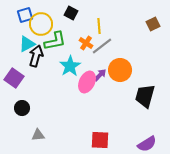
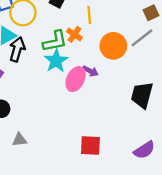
green L-shape: (55, 41) -> (55, 41), moved
gray line: (102, 46) -> (142, 38), moved
orange circle: (120, 70) -> (113, 46), moved
purple arrow: (100, 75) -> (90, 71), turned 72

